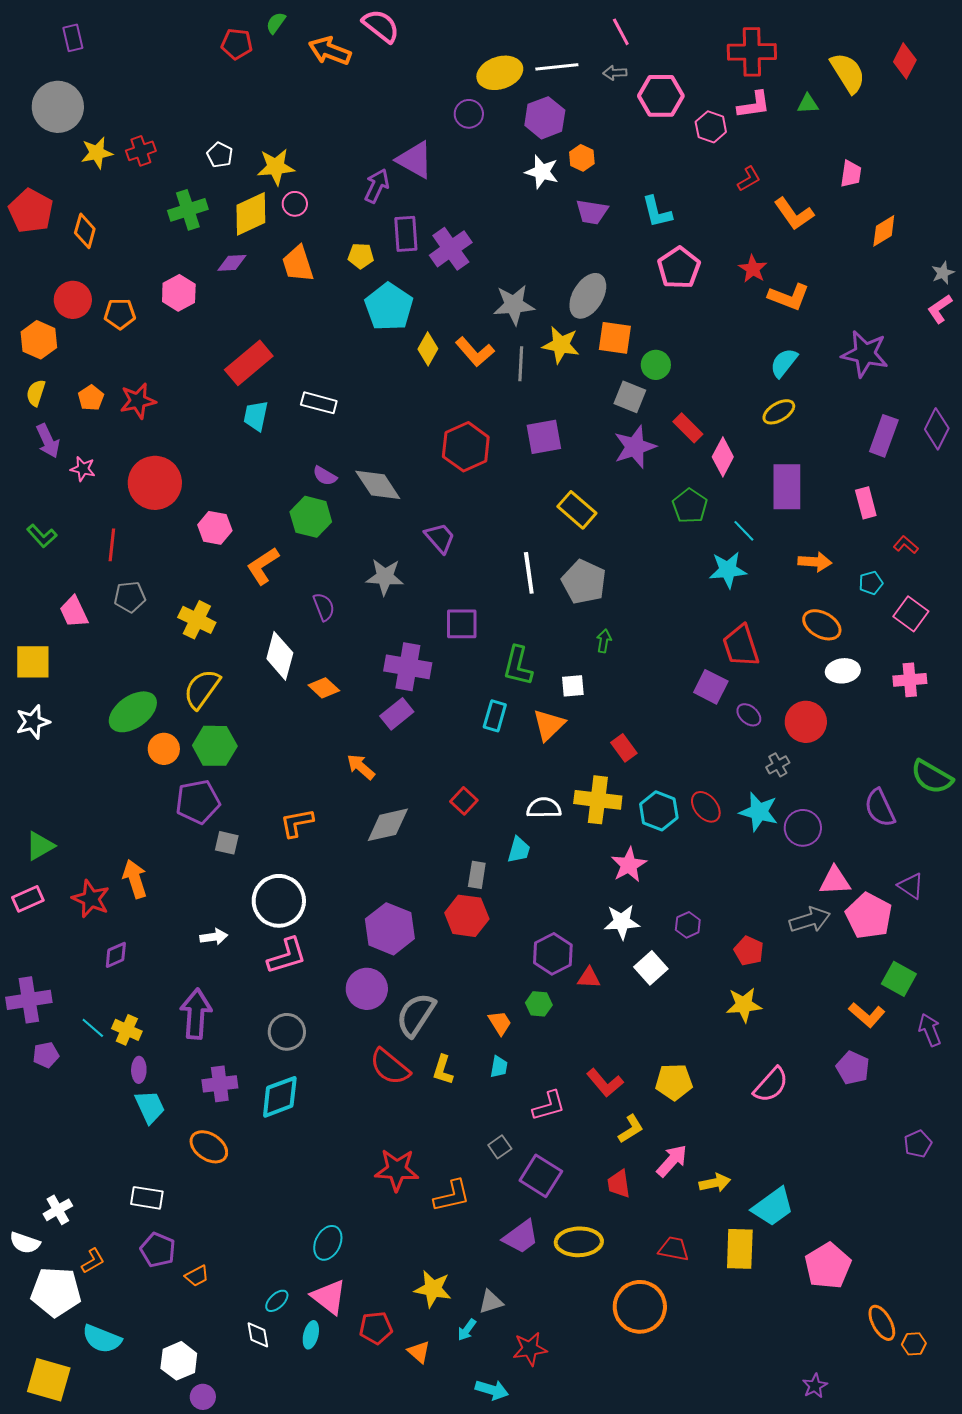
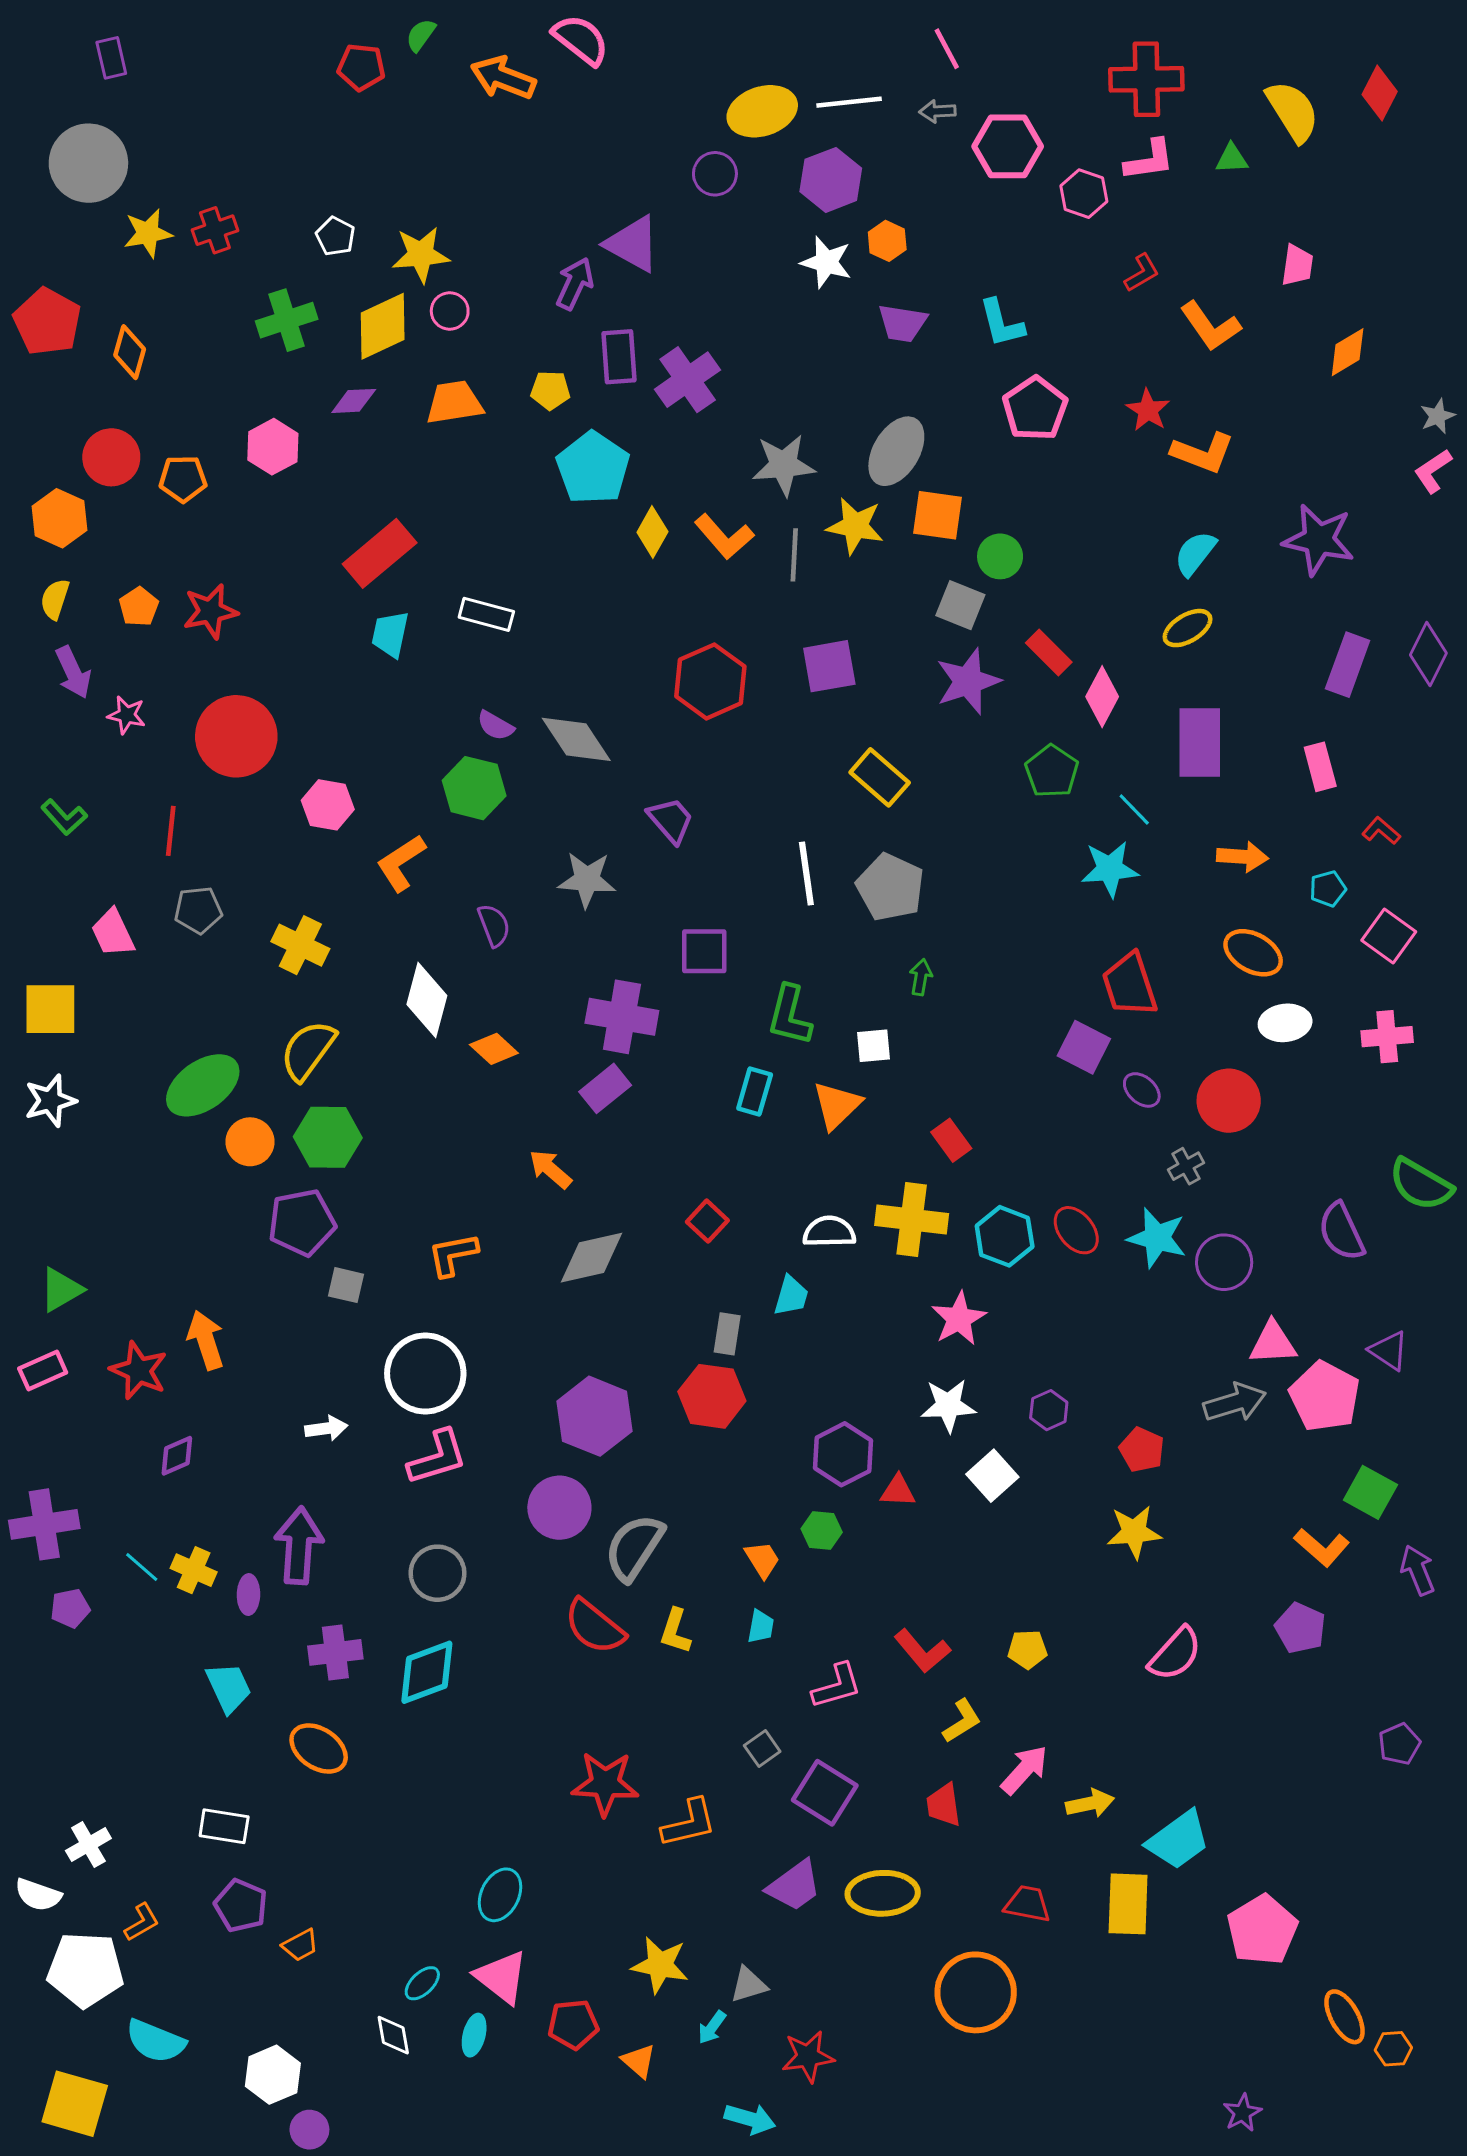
orange trapezoid: (298, 264) -> (454, 402), turned 99
purple ellipse: (139, 1070) -> (248, 1595), moved
yellow pentagon: (674, 1082) -> (1027, 1649), size x0.7

